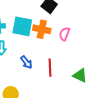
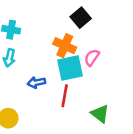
cyan square: (22, 26) -> (70, 68), moved, turned -35
blue arrow: (26, 62) -> (36, 83), turned 104

